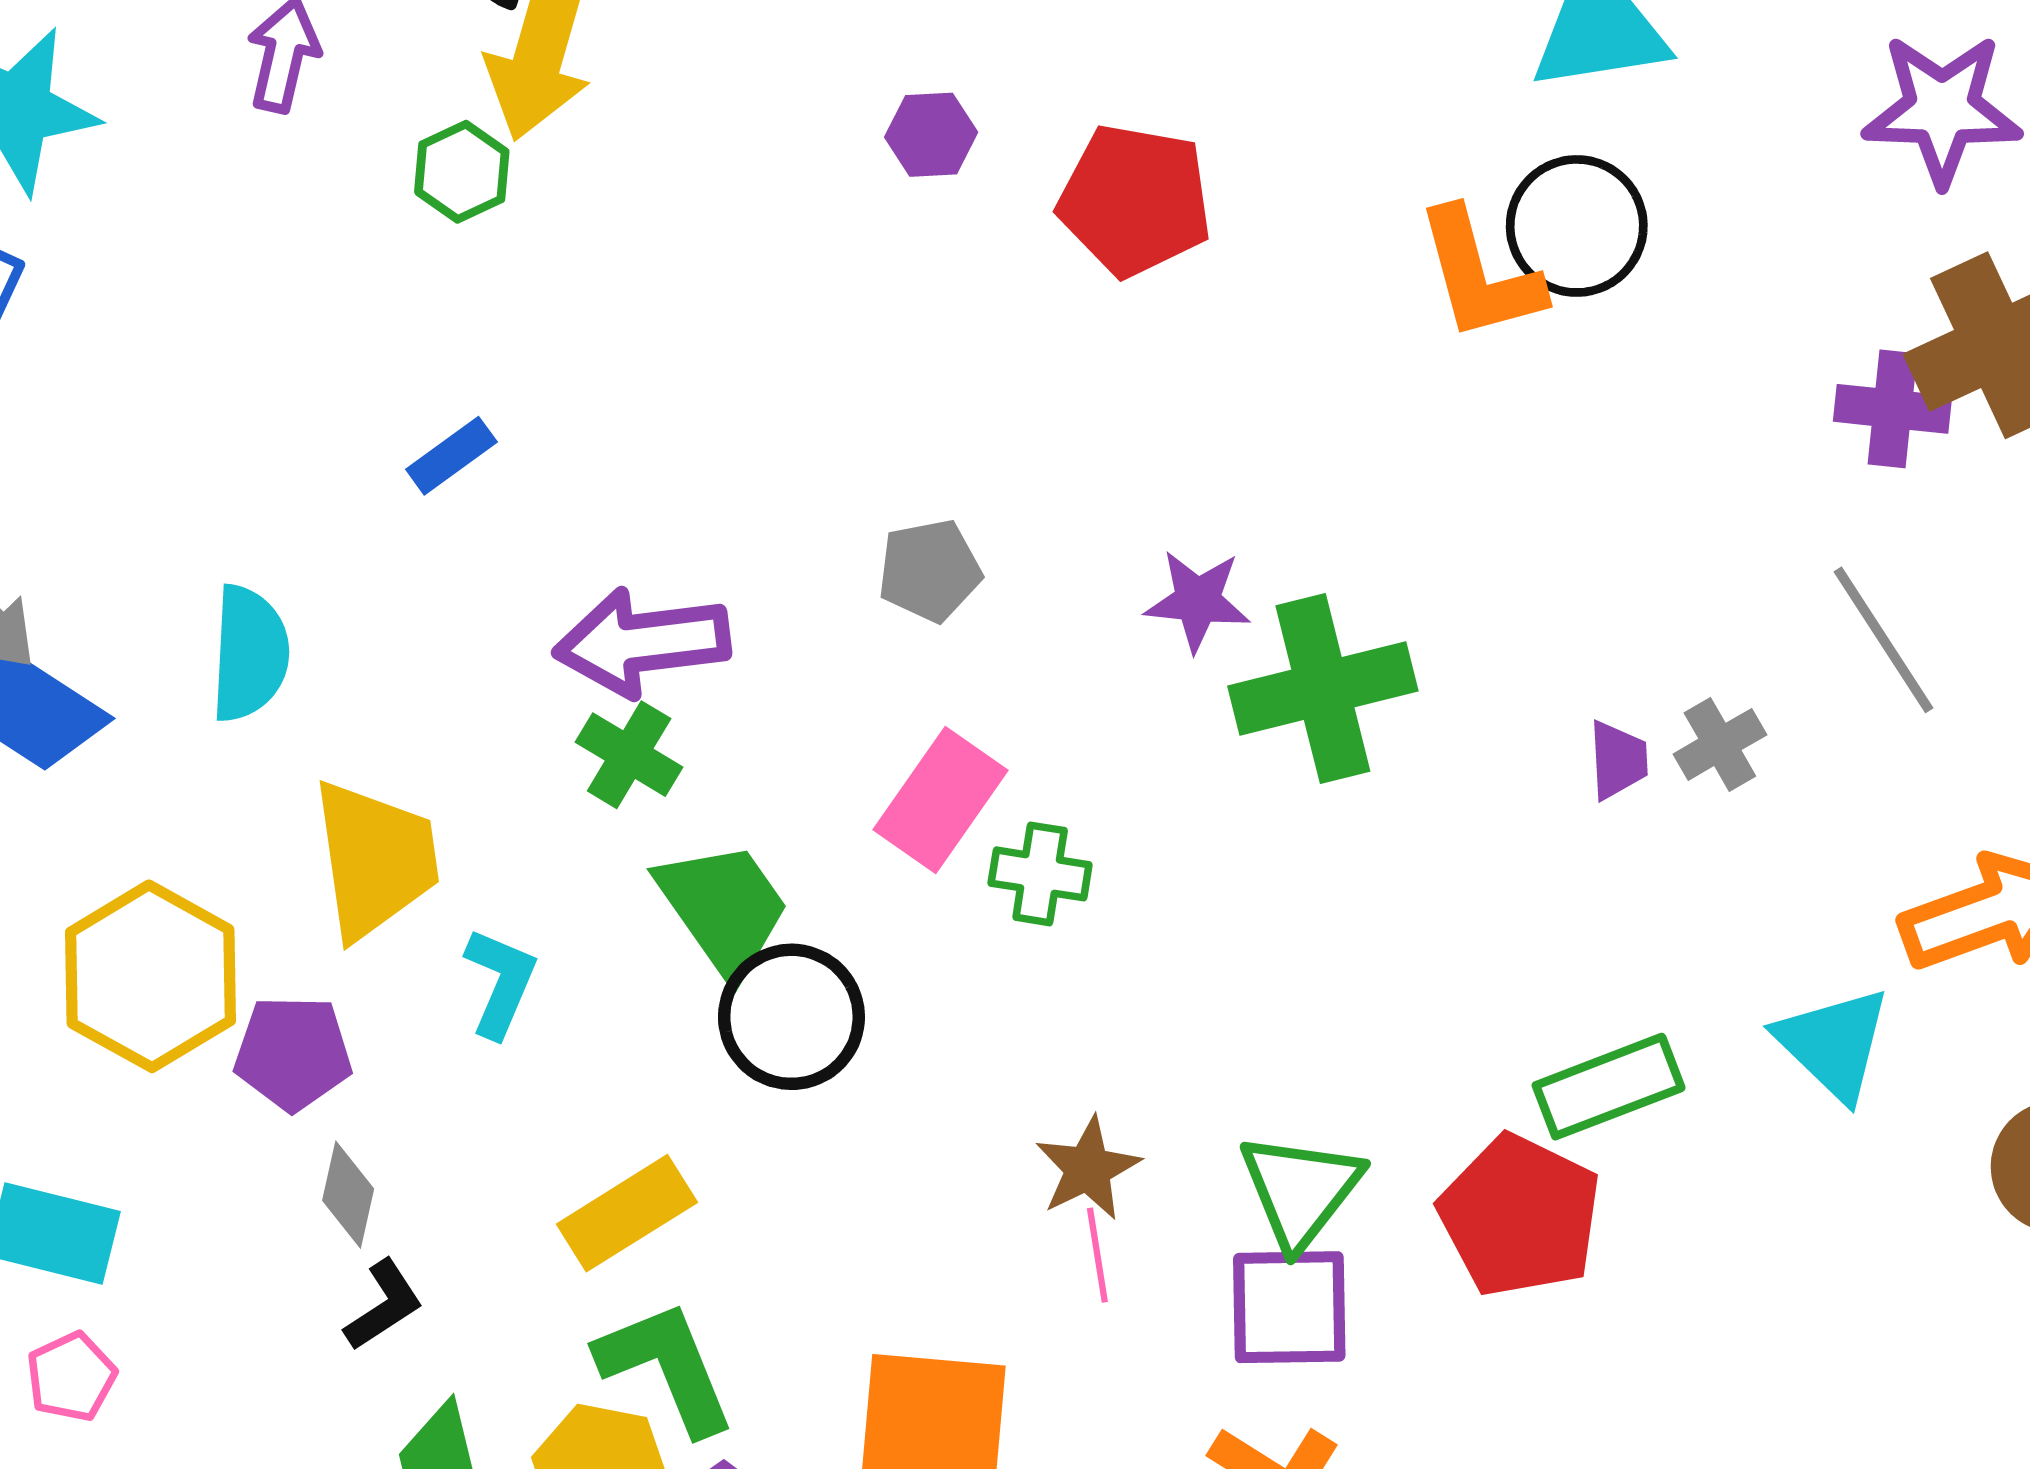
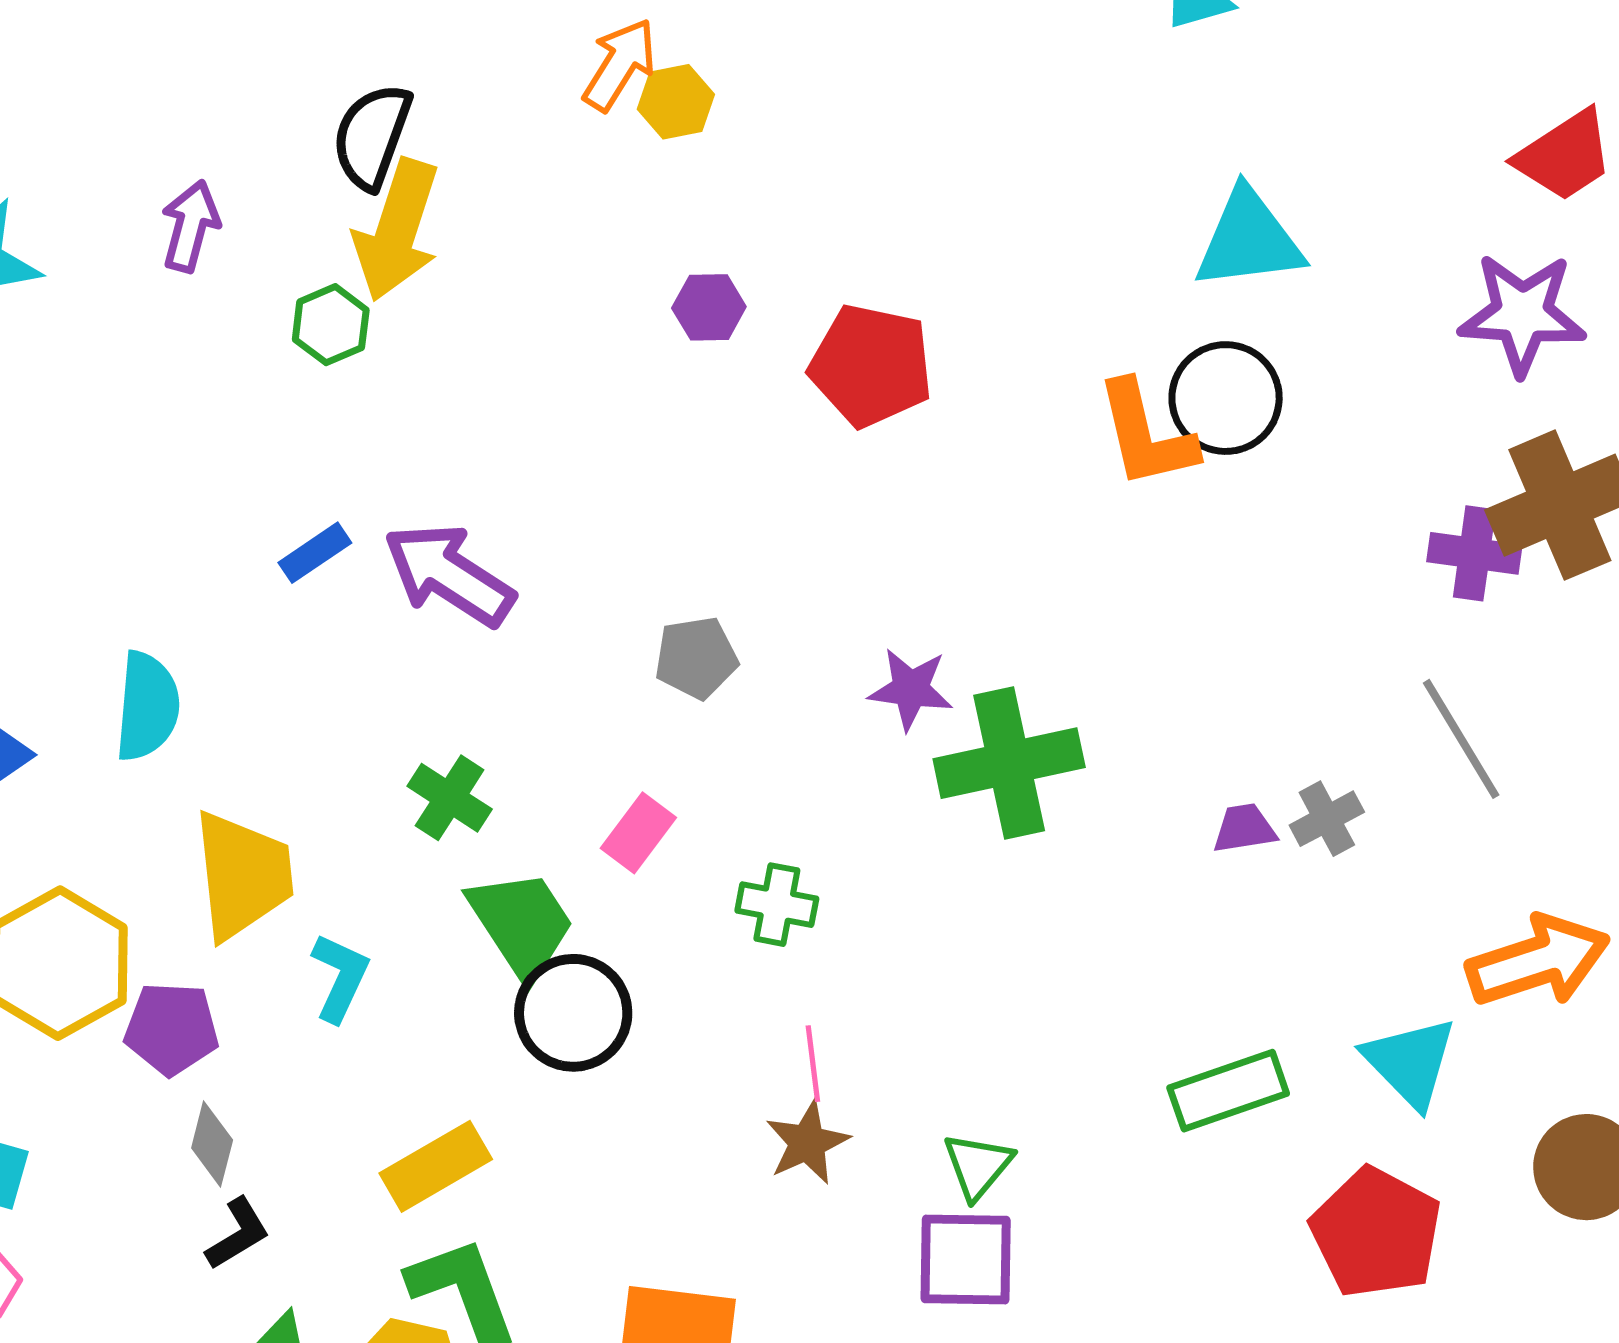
purple arrow: (642, 642) -> (449, 575), moved, turned 38
purple trapezoid: (1618, 760) -> (1244, 828), turned -98
pink rectangle: (941, 800) -> (638, 833), moved, size x0.7
green triangle: (1300, 1190) -> (978, 1166), size x0.7
red pentagon: (1520, 1216) -> (1376, 1233), moved
pink line: (1097, 1255) -> (813, 1064), moved

